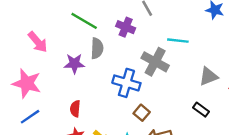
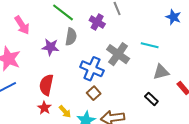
cyan line: (178, 41) -> (150, 45), moved
red semicircle: (75, 109) -> (46, 85), size x1.5
brown square: (142, 113) -> (94, 93), moved

